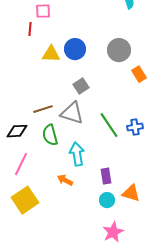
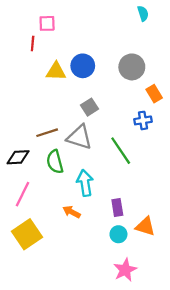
blue cross: (135, 127) -> (143, 120), moved

